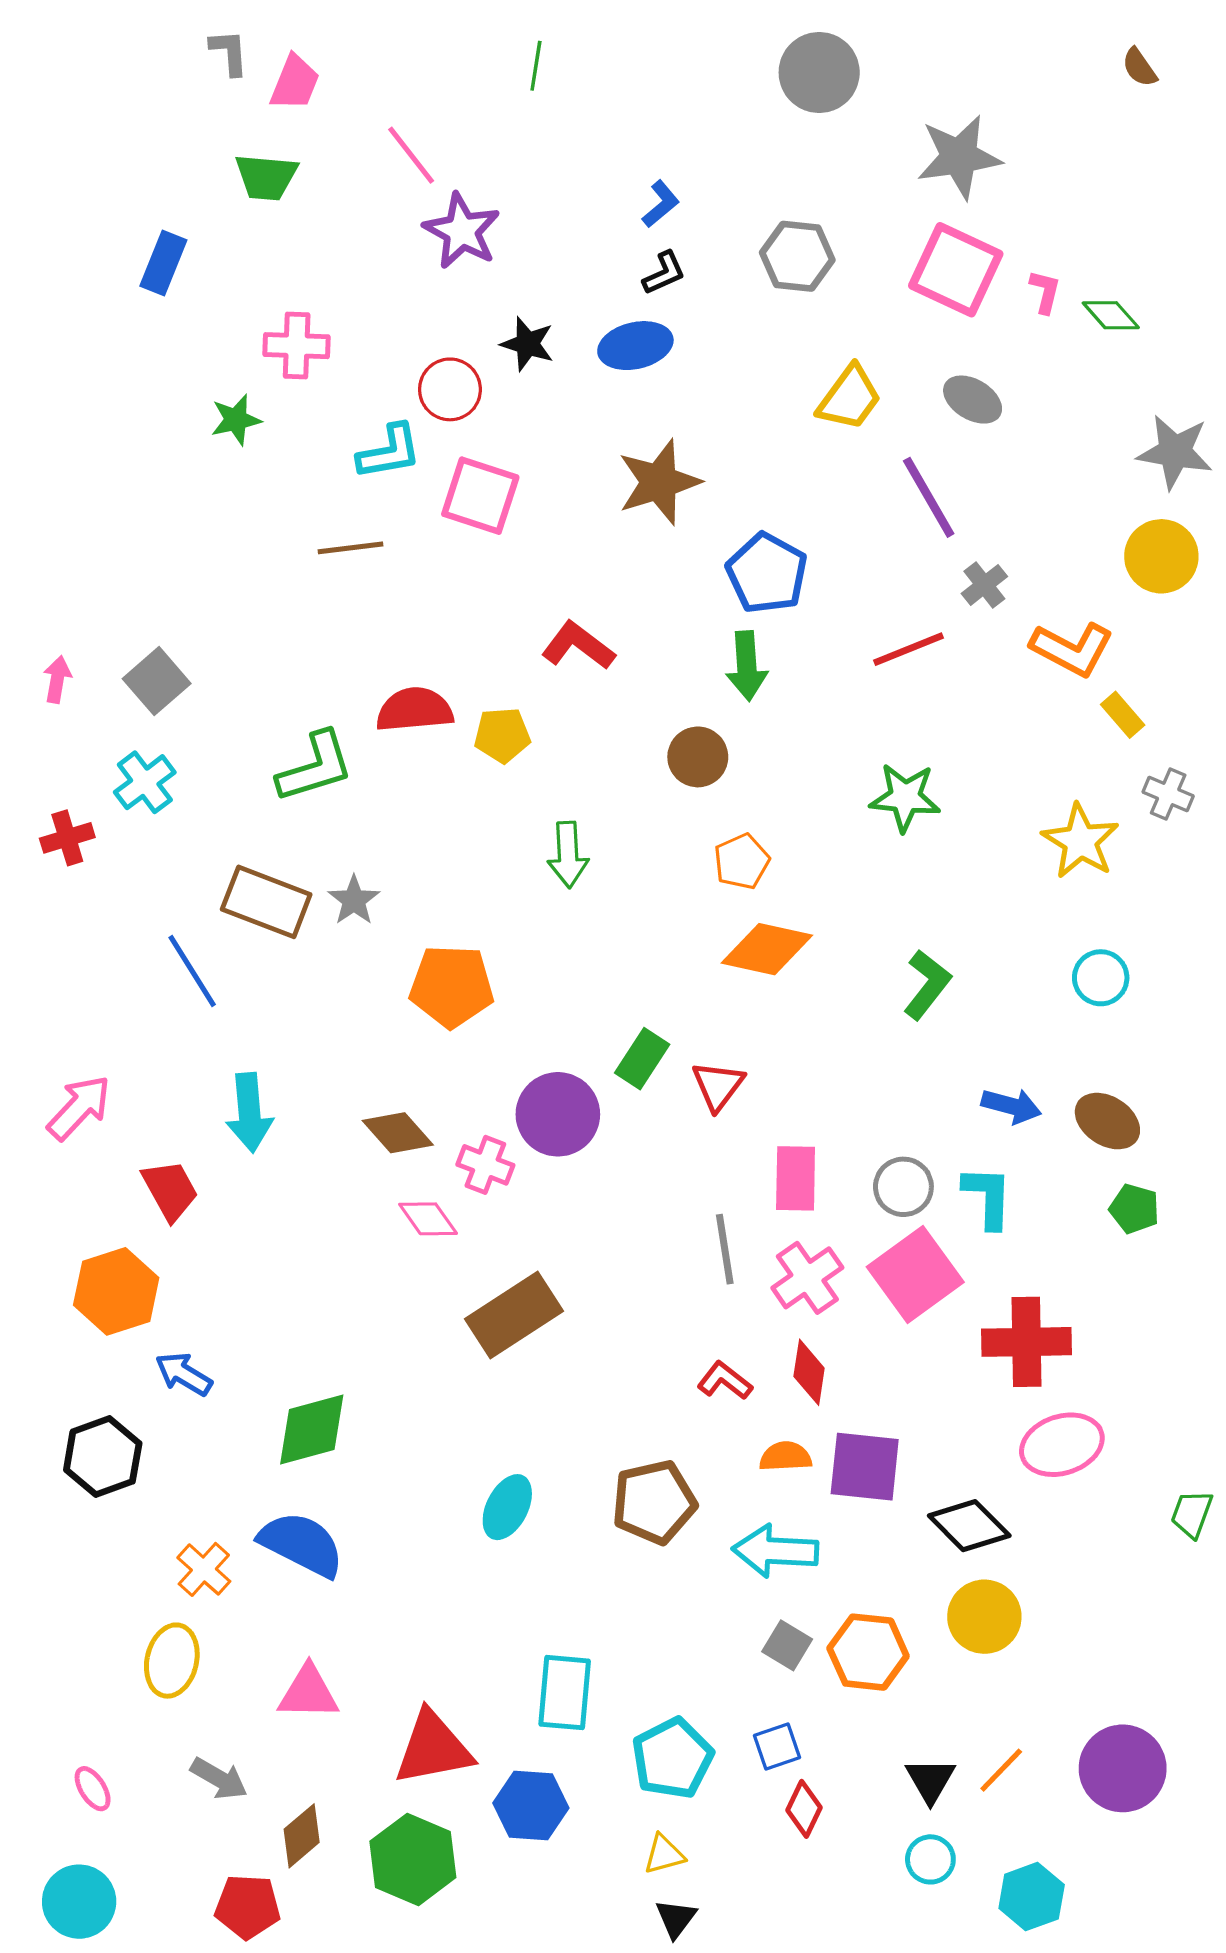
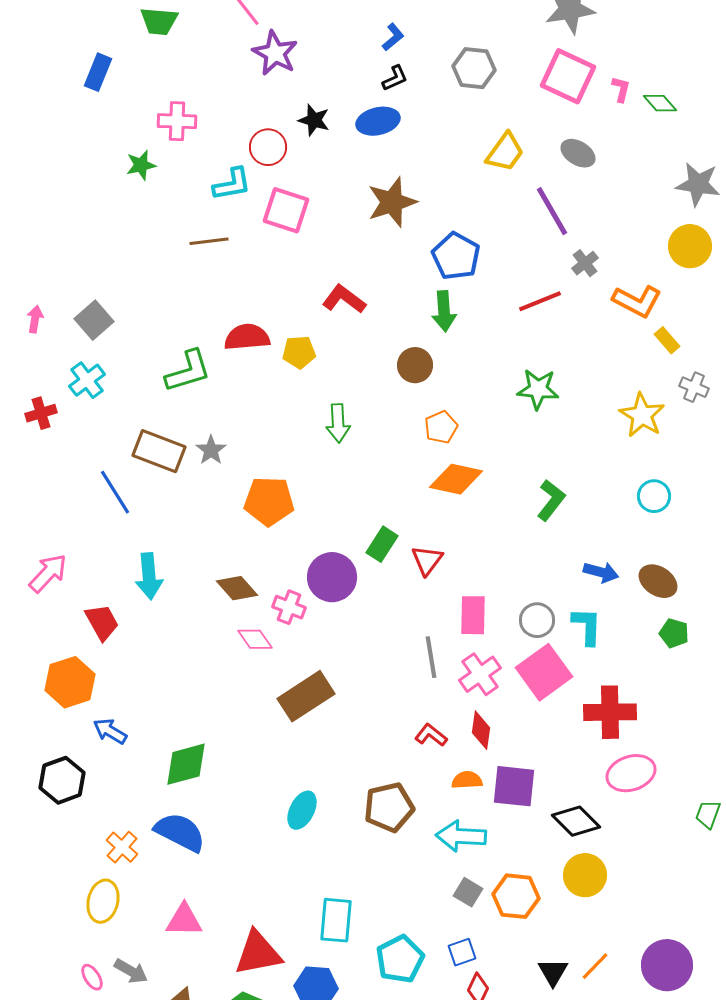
pink ellipse: (93, 1789) -> (92, 977), moved

